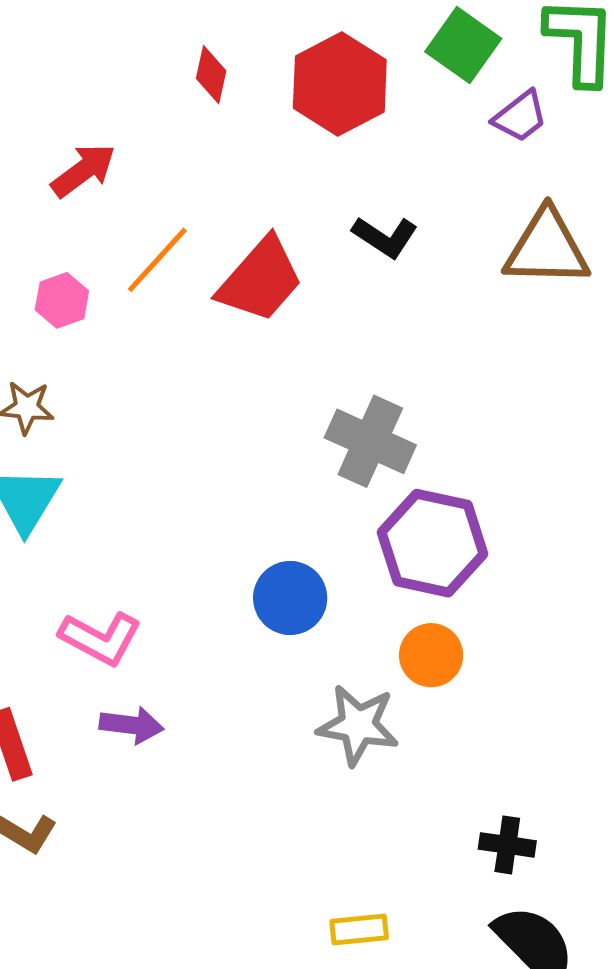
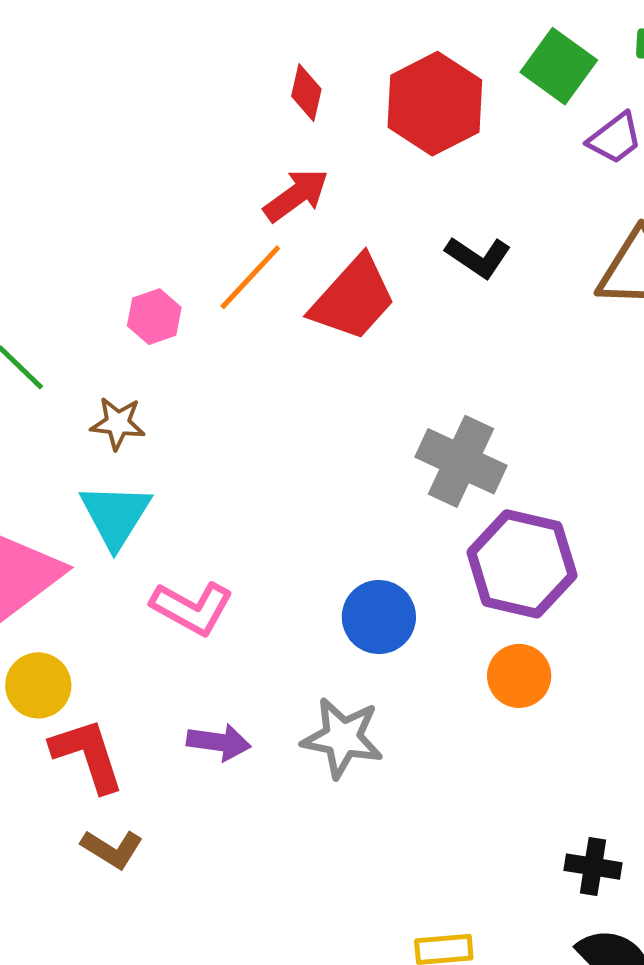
red arrow: (83, 170) -> (296, 195), moved
pink L-shape: (101, 638) -> (192, 608), moved
gray star: (358, 725) -> (342, 738), moved

